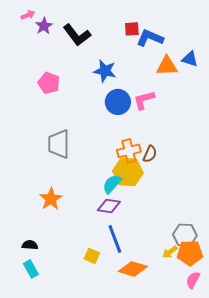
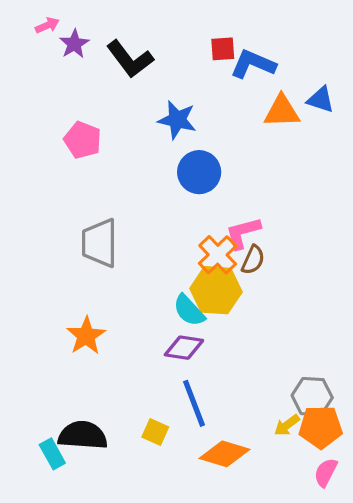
pink L-shape: (144, 100) -> (243, 233), moved
orange cross: (129, 151) -> (218, 255), turned -30
cyan semicircle: (112, 184) -> (189, 310), turned -85
black semicircle: (30, 245) -> (83, 435), moved, size x1.8

